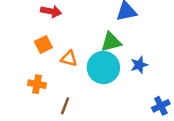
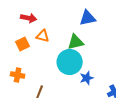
orange triangle: (69, 59) -> (43, 36), moved
blue star: (139, 65) -> (87, 78), moved

